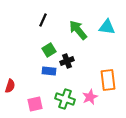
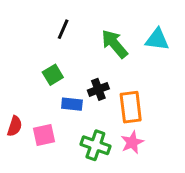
green square: (49, 50) -> (53, 75), moved
orange rectangle: (108, 80) -> (131, 107), moved
pink square: (35, 104) -> (44, 135), moved

